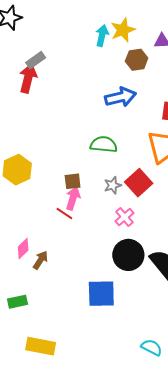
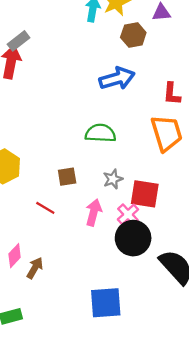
red square: (139, 183) -> (145, 194), moved, turned -36
pink arrow: (73, 198) -> (94, 212), moved
red line: (64, 213) -> (45, 208), moved
black circle: (128, 255) -> (133, 238), moved

